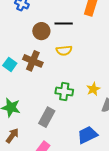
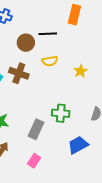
yellow star: (93, 89) -> (80, 71), moved
green cross: (64, 92) -> (61, 113), moved

